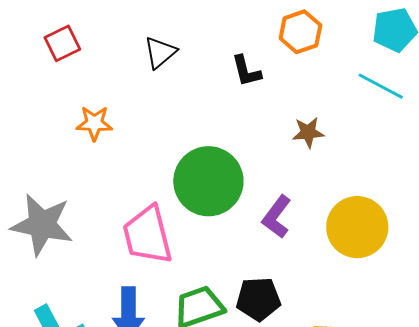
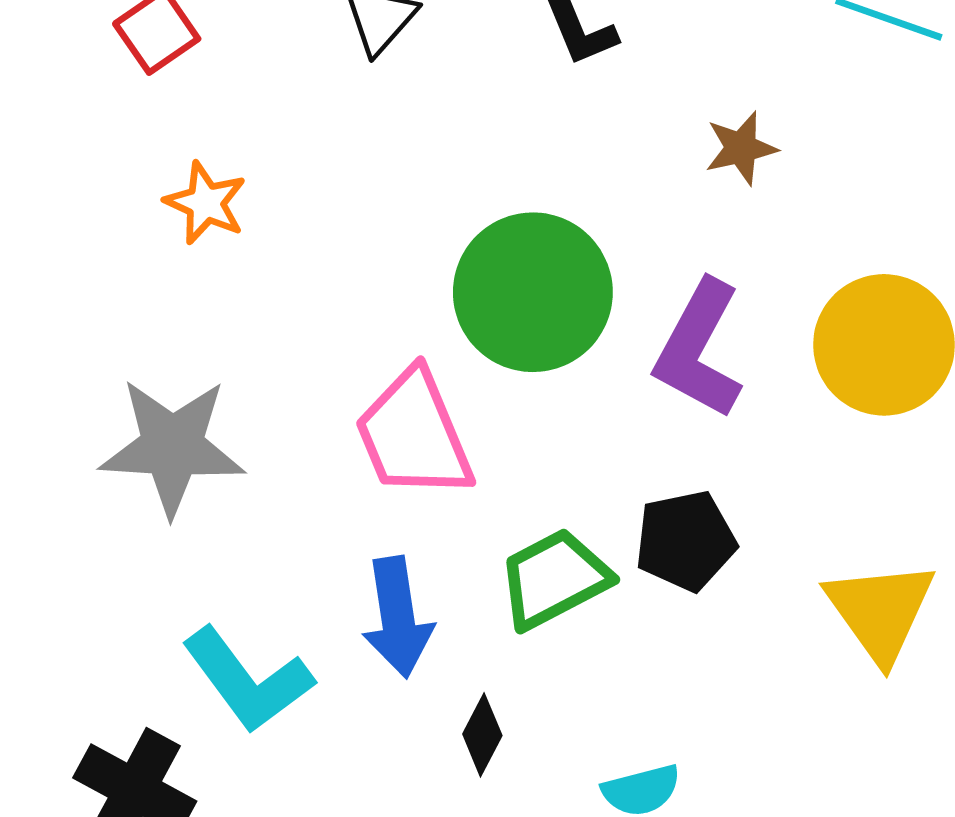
orange star: (94, 123) -> (206, 203), moved, turned 30
purple L-shape: (277, 217) -> (699, 349), size x1.4

